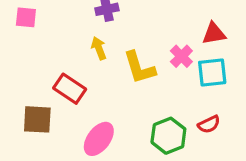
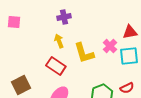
red rectangle: (70, 89) -> (56, 66), moved
brown square: (37, 119) -> (21, 85), turned -30

